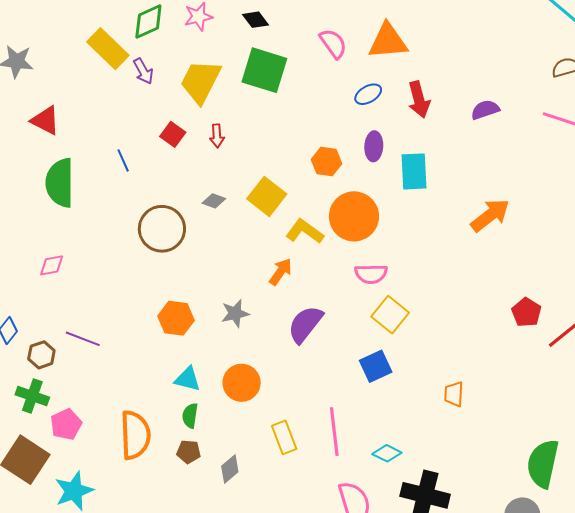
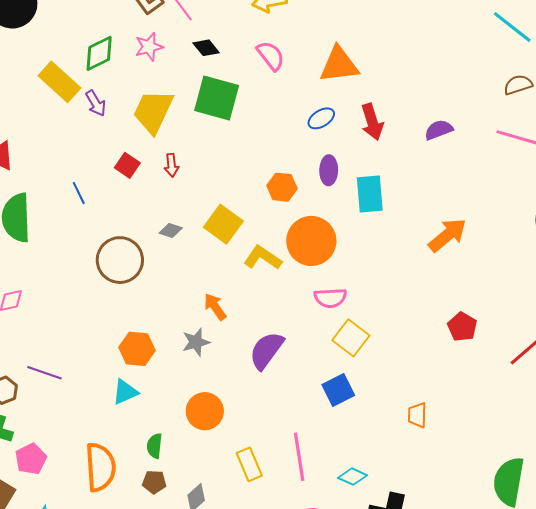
pink semicircle: (333, 43) -> (271, 56), moved
orange arrow: (281, 272) -> (215, 307), moved, turned -68
red pentagon: (526, 312) -> (462, 327), moved
cyan triangle: (188, 379) -> (125, 392), moved, turned -36

